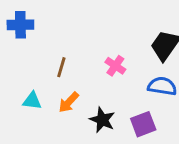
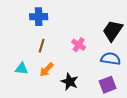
blue cross: (20, 25) -> (39, 17), moved
purple square: (143, 124) -> (108, 85), moved

